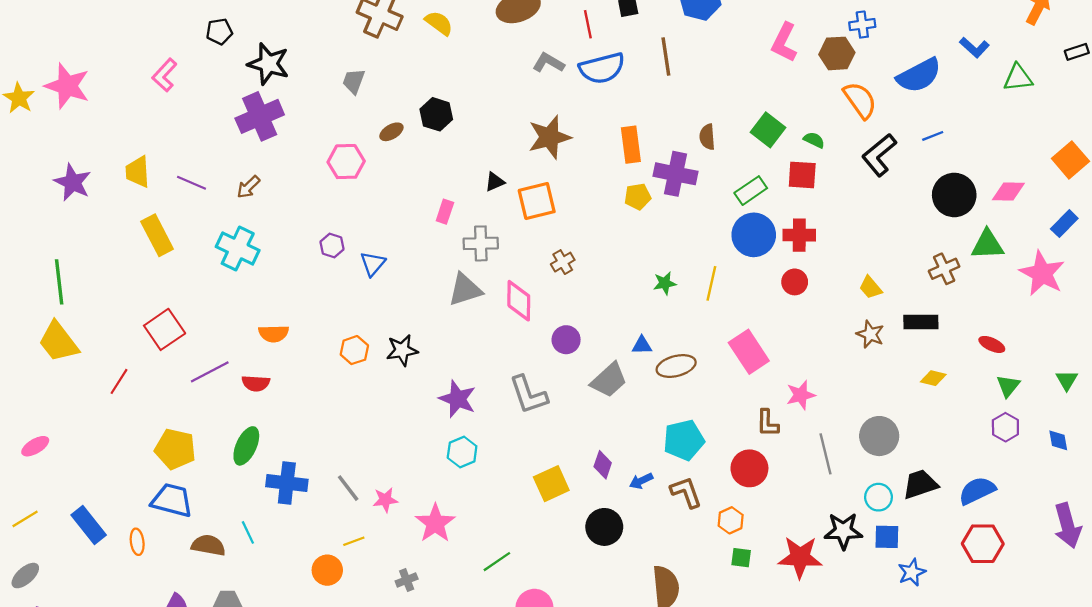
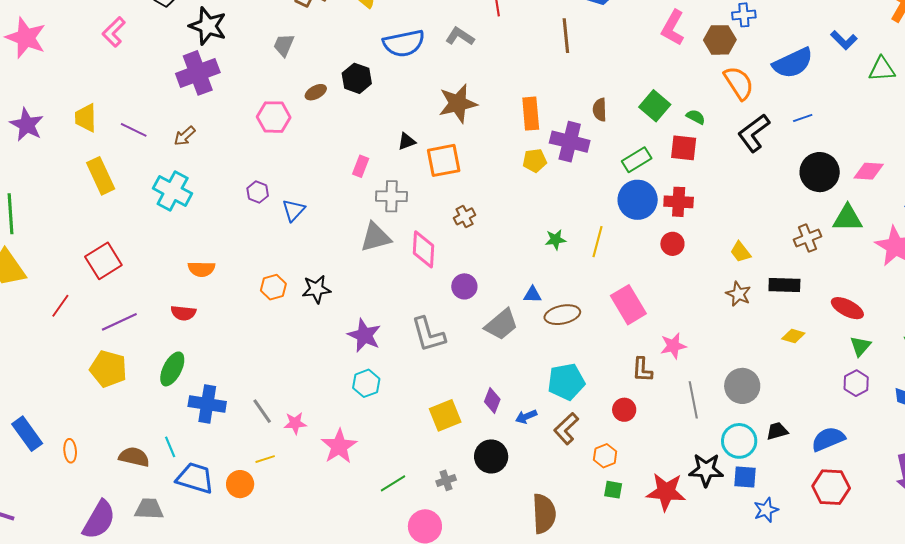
blue semicircle: (602, 68) -> (404, 43), moved
red ellipse: (992, 344) -> (847, 308), size x1.4
purple line: (210, 372) -> (119, 322), moved
red circle: (749, 468) -> (624, 410), size x0.7
black trapezoid: (920, 484) -> (777, 431), size x0.7
brown L-shape: (686, 492) -> (566, 429), turned -116
cyan circle: (878, 497) -> (739, 441), size x1.4
blue trapezoid: (172, 500) -> (195, 478), moved
gray cross: (407, 580) -> (446, 480), moved

